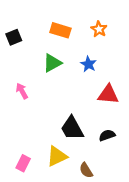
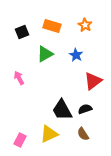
black square: (14, 37) -> (22, 32), moved
red triangle: (108, 94) -> (93, 81), turned -42
black semicircle: (107, 135) -> (85, 109), moved
brown semicircle: (86, 170) -> (83, 134), moved

